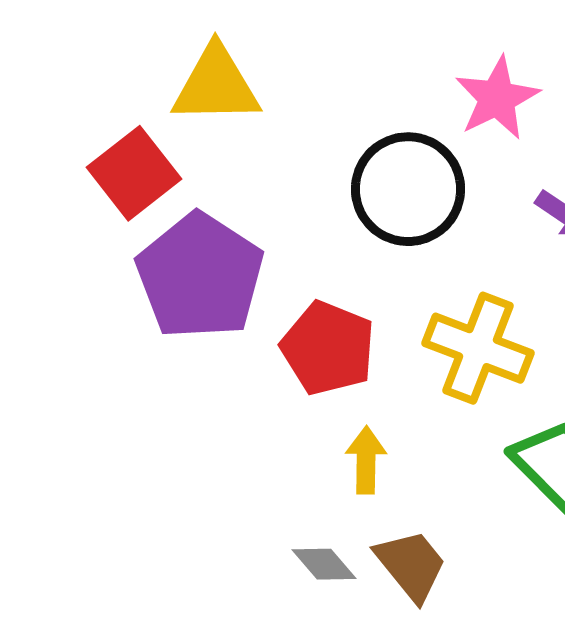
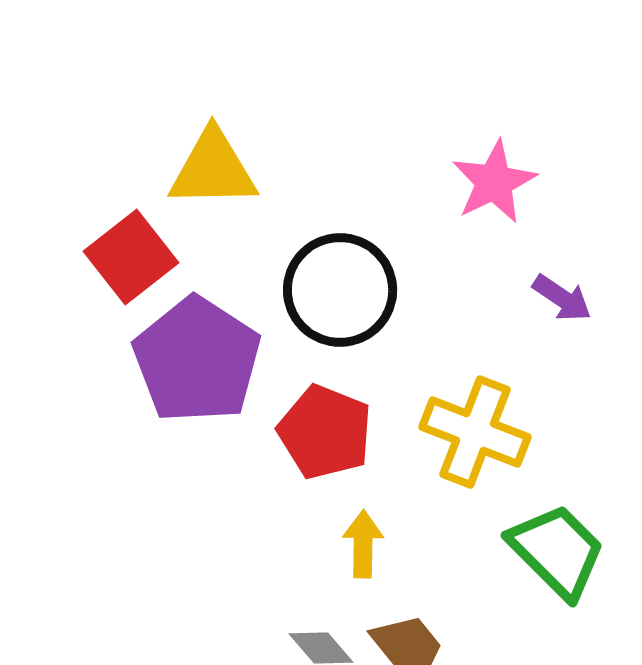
black circle: (408, 189) -> (340, 290), moved

